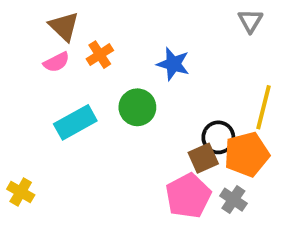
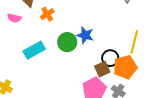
pink semicircle: (56, 62) -> (14, 18), moved, turned 40
blue star: (173, 64) -> (85, 35), moved

